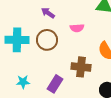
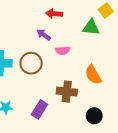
purple arrow: (48, 13) -> (44, 35), moved

